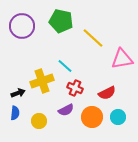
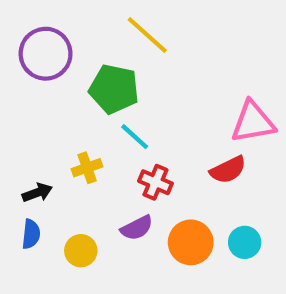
green pentagon: (61, 21) -> (114, 89), moved
yellow line: (93, 38) -> (147, 35), moved
yellow cross: (42, 81) -> (87, 168), size x0.6
red semicircle: (107, 93) -> (228, 170), moved

